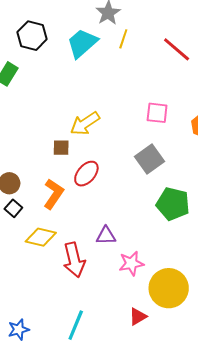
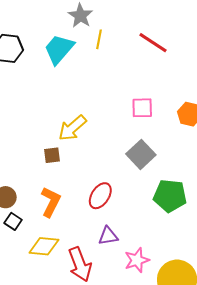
red ellipse: (86, 174) -> (100, 196), moved

